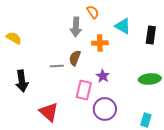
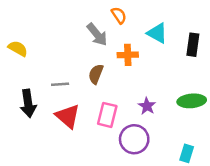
gray arrow: (76, 27) -> (97, 34), turned -42
gray line: (57, 66) -> (60, 84), moved
purple star: (103, 76) -> (147, 106), moved
red triangle: (49, 112) -> (68, 116), moved

